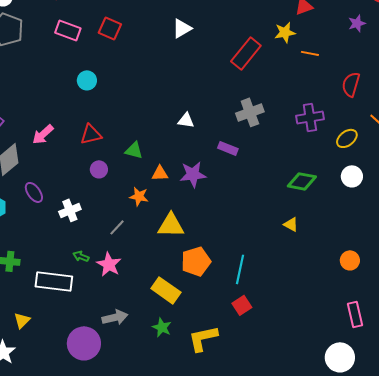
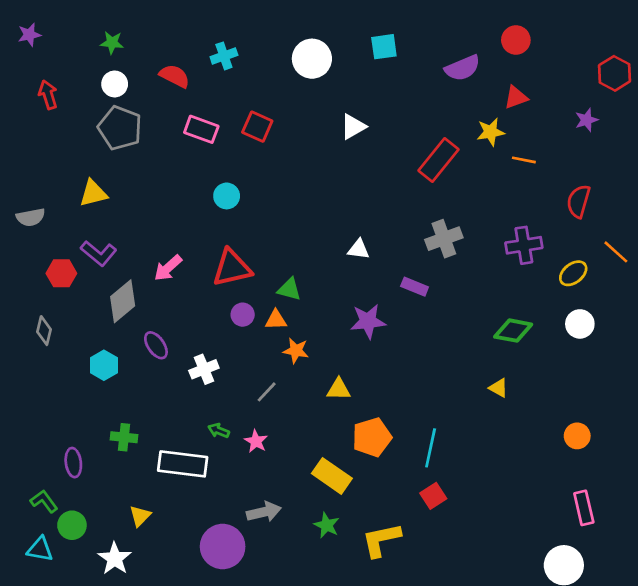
red triangle: (91, 134) -> (232, 268), size x1.4
orange triangle: (160, 173) -> (276, 320), moved
yellow triangle: (171, 225) -> (339, 389), size x0.7
pink star: (109, 264) -> (256, 441), size x0.7

